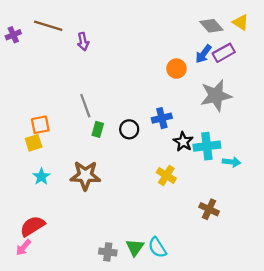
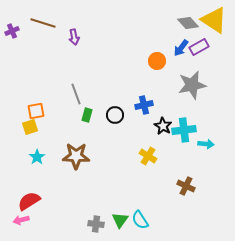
yellow triangle: (241, 22) -> (214, 20), size x1.8
pink arrow: (23, 247) -> (21, 220), turned 35

